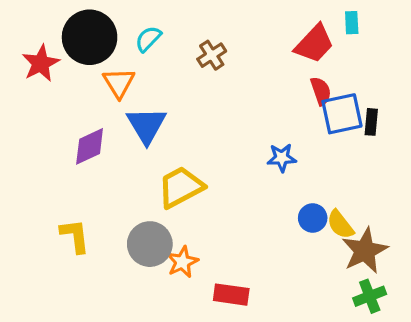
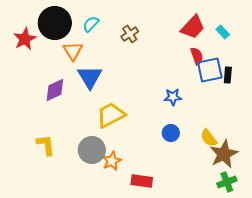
cyan rectangle: (352, 23) -> (223, 32), moved, turned -40
blue circle: (313, 218) -> (171, 133), moved

